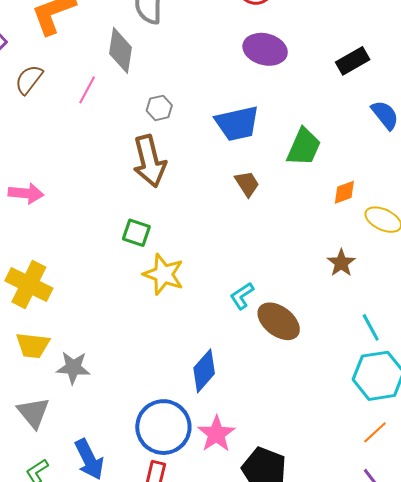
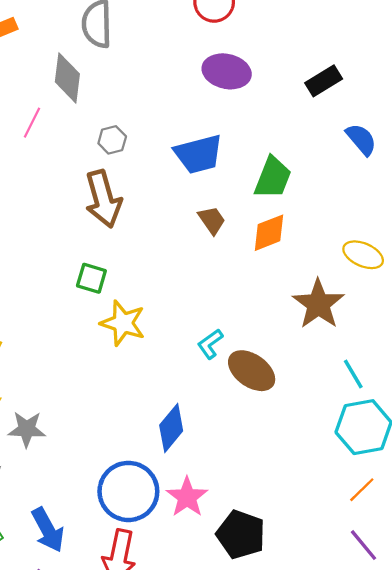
orange diamond: (344, 192) -> (269, 233), moved, size x1.4
brown star: (341, 263) -> (318, 304), size x1.6

